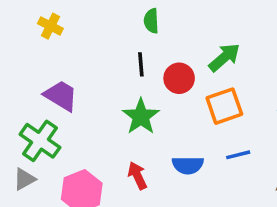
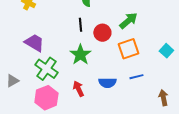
green cross: (40, 141) -> (46, 69), moved
gray triangle: (24, 179) -> (12, 81), moved

